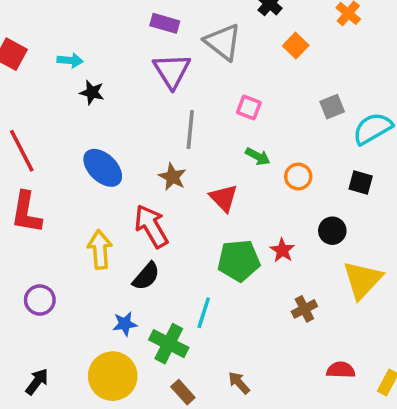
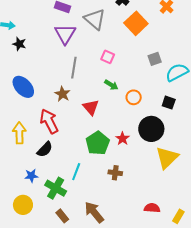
orange square: (296, 46) -> (136, 23), size x1.6
black circle: (332, 231) -> (151, 129), size x1.6
green pentagon: (239, 261) -> (98, 143), turned -30
brown cross: (304, 309) -> (115, 173), moved, turned 32
yellow circle: (113, 376) -> (23, 205), size x0.7
brown arrow: (239, 383) -> (94, 212), size x1.6

